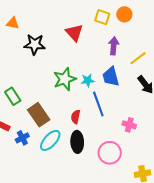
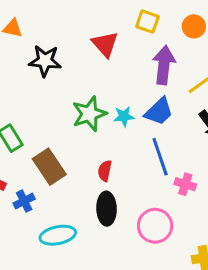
orange circle: (124, 14) -> (194, 26), moved
purple arrow: (114, 46) -> (164, 65), size x1.4
blue trapezoid: (111, 77) -> (159, 111), turned -120
blue line: (98, 104) -> (160, 157), moved
cyan ellipse: (50, 140) -> (58, 235), moved, turned 35

